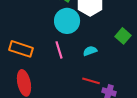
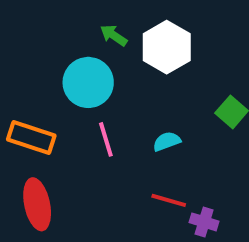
cyan circle: (67, 21) -> (88, 82), moved

